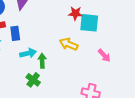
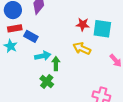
red star: (75, 13) -> (83, 24), moved
blue rectangle: (15, 33) -> (31, 36), turned -56

